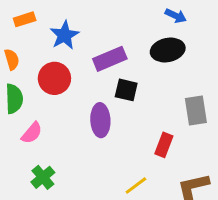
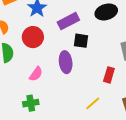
pink semicircle: (32, 133) -> (36, 74), moved
green cross: (43, 177) -> (31, 103), turned 35

